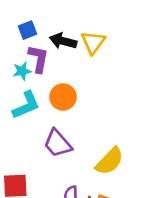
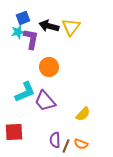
cyan star: (22, 71) -> (18, 32), moved
cyan L-shape: (26, 105) -> (25, 92), moved
yellow semicircle: (109, 161) -> (83, 114), size x0.7

